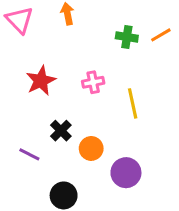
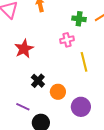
pink cross: (93, 82) -> (67, 40), moved
purple line: (29, 154) -> (23, 107), moved

